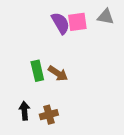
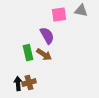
purple semicircle: (61, 23) -> (47, 36), moved
brown cross: (49, 115) -> (29, 83), moved

